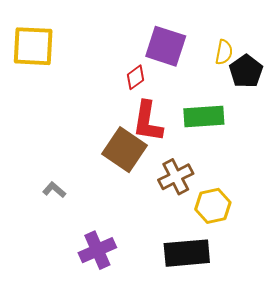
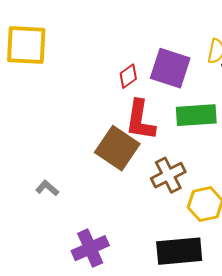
purple square: (166, 46) -> (170, 68), moved

